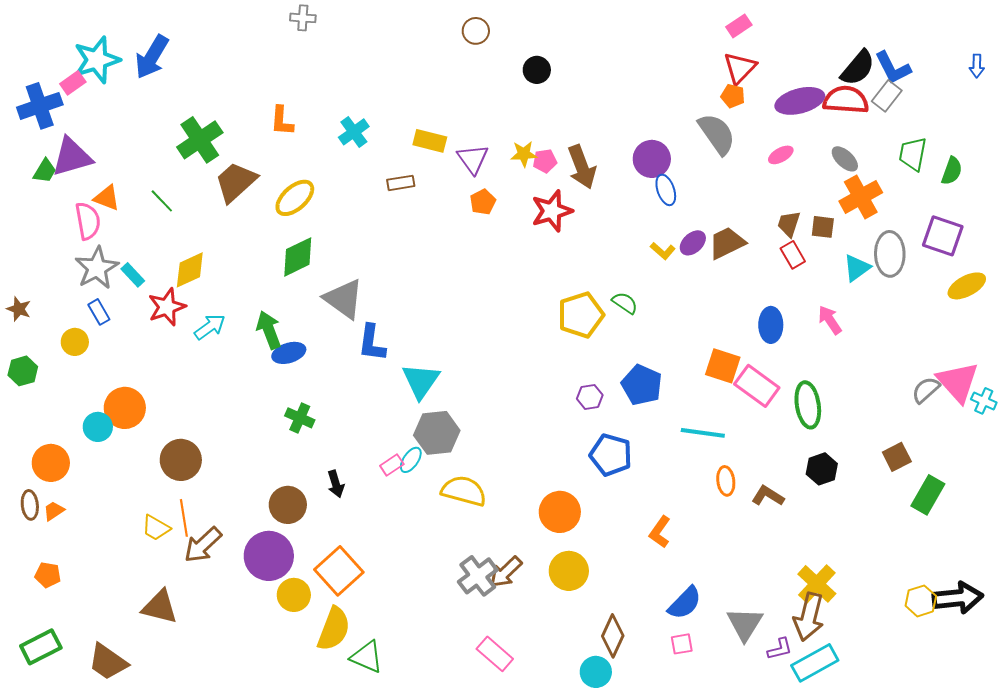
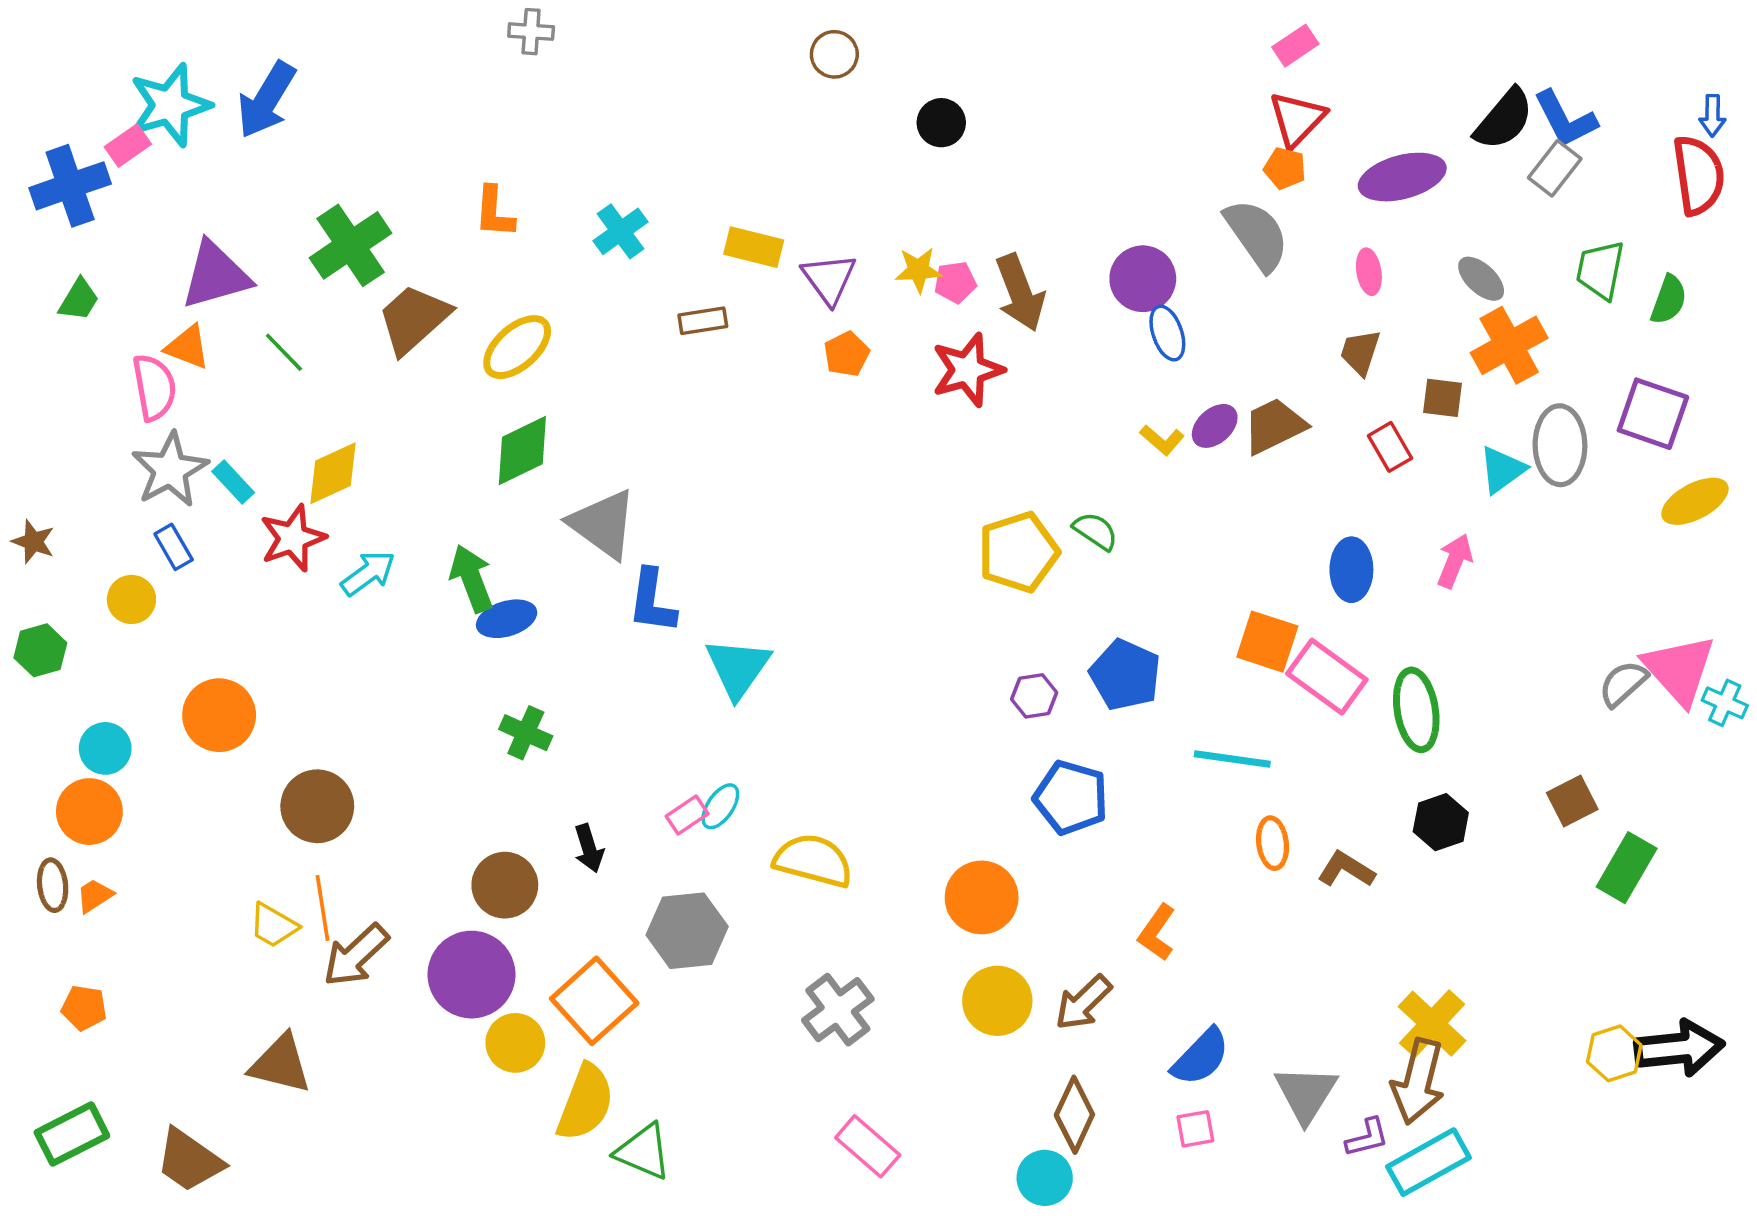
red semicircle: (846, 100) -> (1698, 175), moved, turned 78
pink ellipse: (781, 155) -> (1369, 272), turned -70
purple triangle: (72, 157) -> (216, 275), moved
brown trapezoid: (789, 224) -> (1360, 352), moved
pink arrow: (830, 320) -> (1455, 561), turned 56
cyan circle: (98, 427) -> (105, 748), moved
gray hexagon: (437, 433) -> (687, 931), moved
brown arrow: (506, 572) -> (1083, 1003), moved

